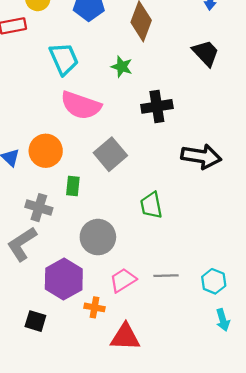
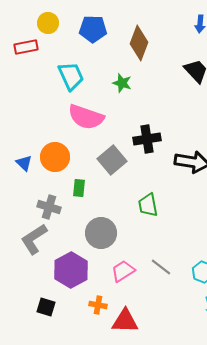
black cross: (157, 106) -> (147, 139), moved
gray line: (166, 276) -> (161, 267), turned 40
orange cross: (94, 307) -> (98, 305), moved

